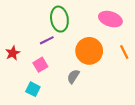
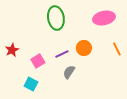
pink ellipse: (110, 19) -> (104, 18), turned -30
purple line: (47, 40) -> (62, 54), moved
orange circle: (89, 51) -> (84, 48), size x0.6

